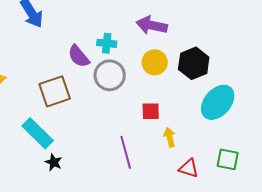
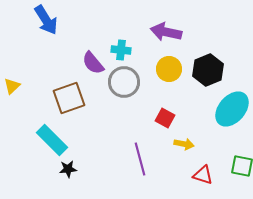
red square: (151, 111) -> (165, 118), turned 30
yellow arrow: (170, 137) -> (184, 144), turned 114
black star: (54, 162) -> (68, 169), turned -30

